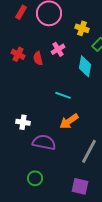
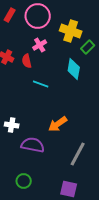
yellow cross: (82, 28) -> (71, 31), size x1.5
pink cross: (58, 49) -> (40, 45), moved
cyan line: (63, 95) -> (41, 84), moved

